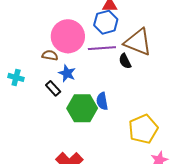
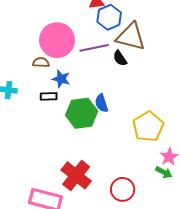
blue hexagon: (106, 22) -> (109, 17), moved
black rectangle: (53, 88) -> (49, 96), turned -42

